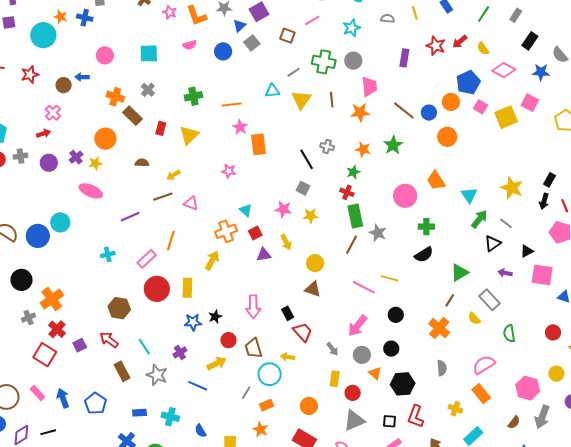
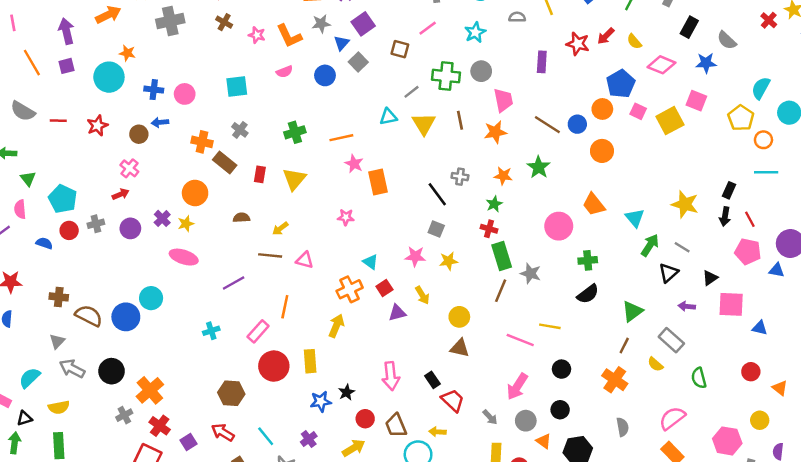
blue cross: (85, 18) -> (154, 90), moved
brown line: (163, 197) -> (270, 255), turned 30

